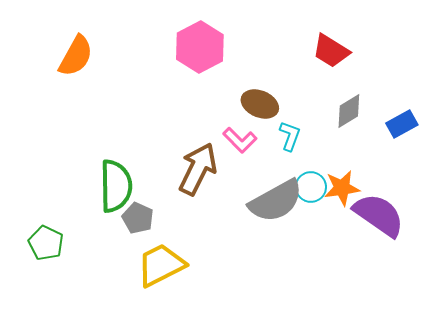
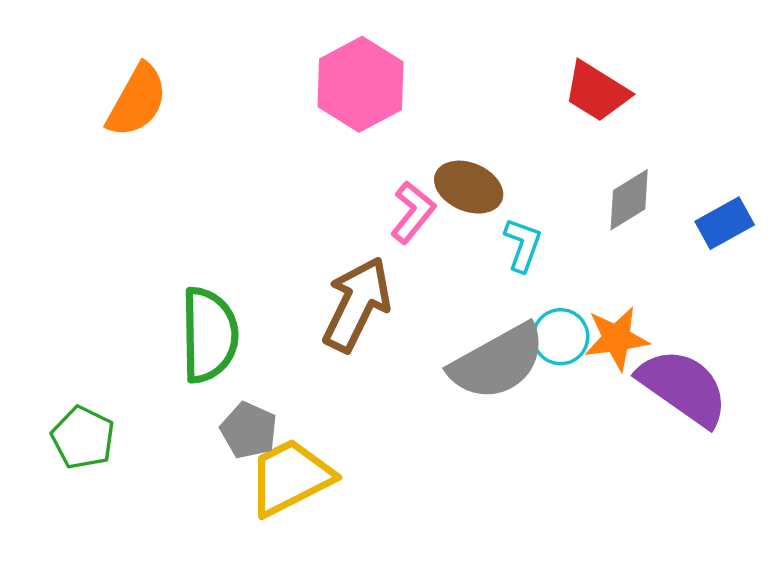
pink L-shape: (240, 140) -> (413, 212), moved, turned -96
gray pentagon: (138, 218) -> (249, 430), moved

